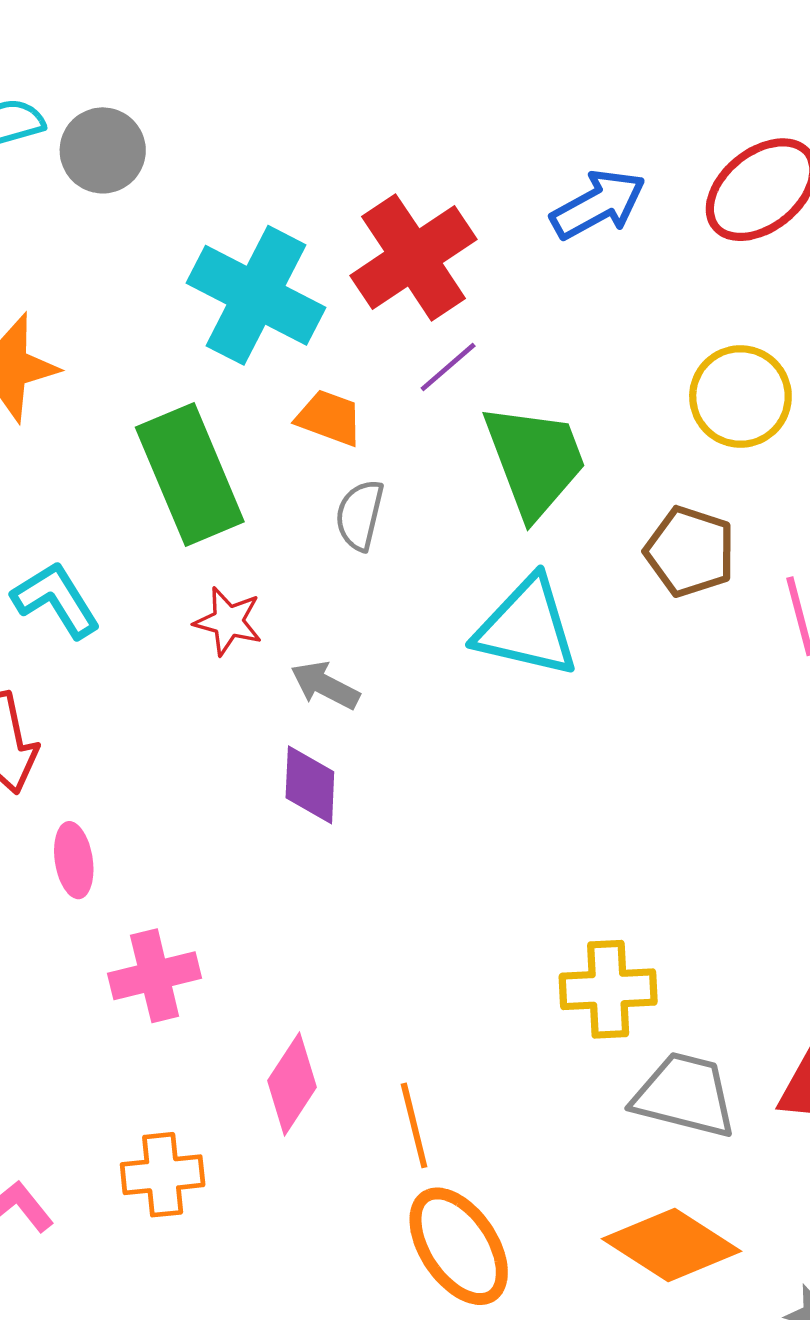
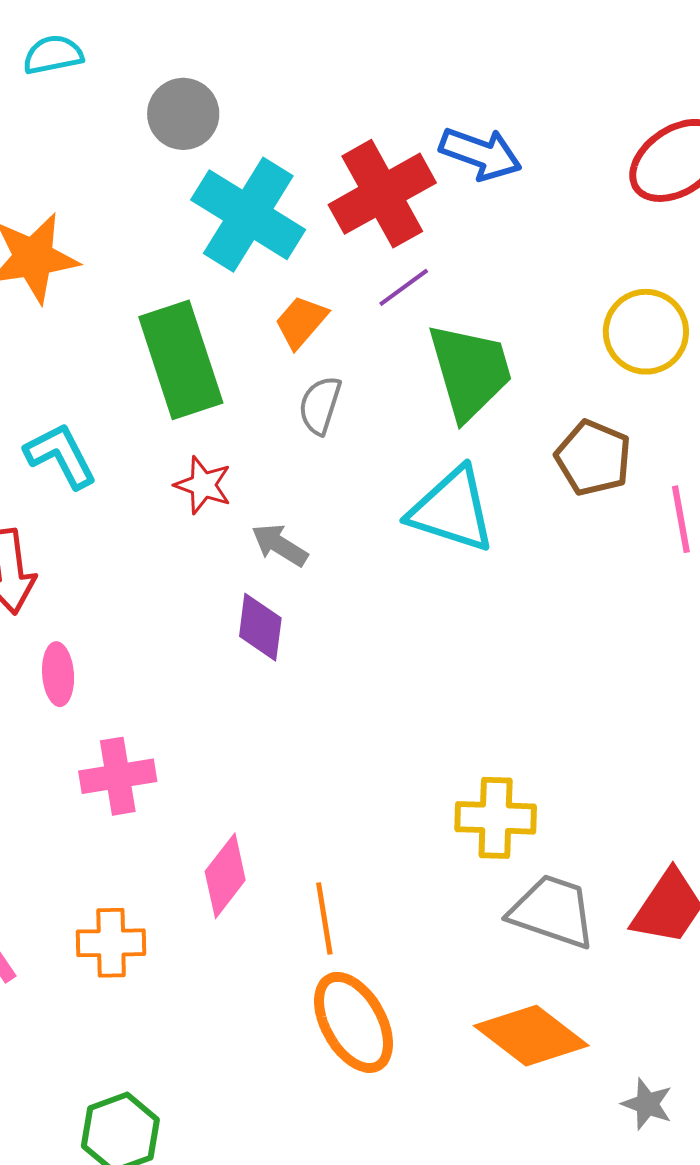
gray circle: (103, 150) -> (183, 114), moved
blue arrow: (598, 204) -> (481, 154), moved, turned 44
orange trapezoid: (329, 418) -> (301, 322), turned -74

